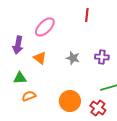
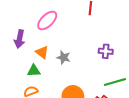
gray star: (73, 58) -> (64, 57), moved
green triangle: (20, 78) -> (34, 71), moved

